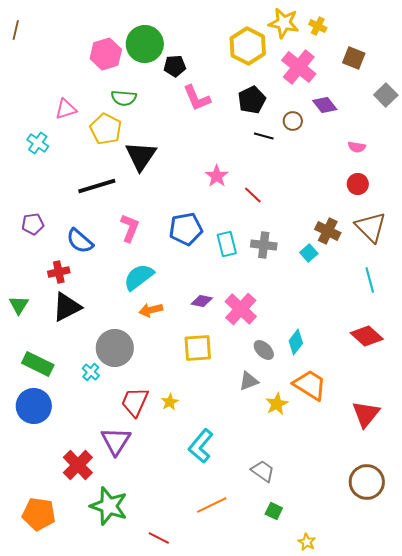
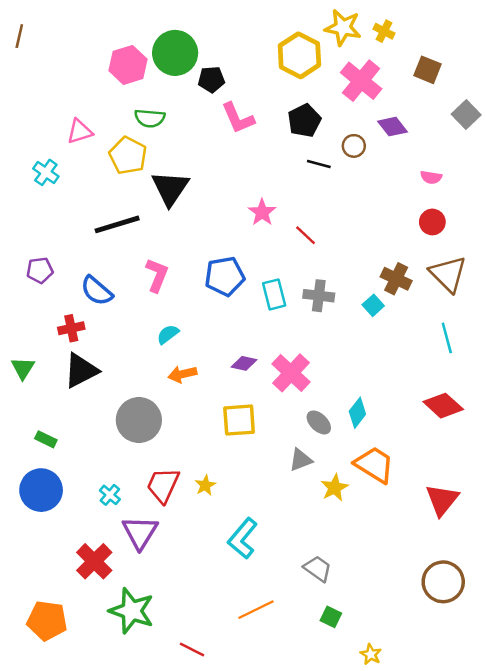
cyan semicircle: (139, 277) -> (168, 334), size x0.6
green rectangle: (38, 364) -> (46, 439), size x0.6
cyan cross: (91, 372) -> (110, 495), moved

